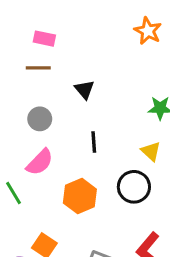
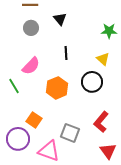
gray circle: (40, 119) -> (31, 28), moved

